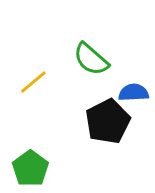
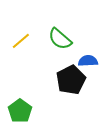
yellow line: (33, 82) -> (21, 41), moved

